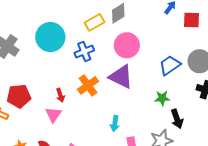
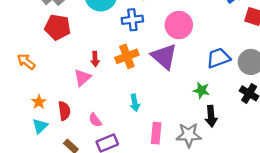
red pentagon: (19, 96) -> (58, 27), moved
cyan arrow: (115, 123) -> (135, 103), moved, turned -35

